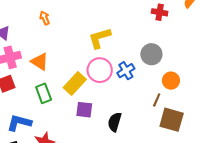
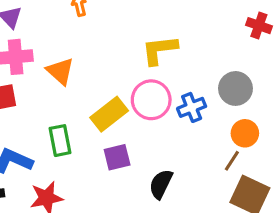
orange circle: (171, 81) -> (245, 133), moved
green rectangle: (44, 93) -> (60, 141), moved
purple square: (84, 110) -> (117, 157), turned -30

